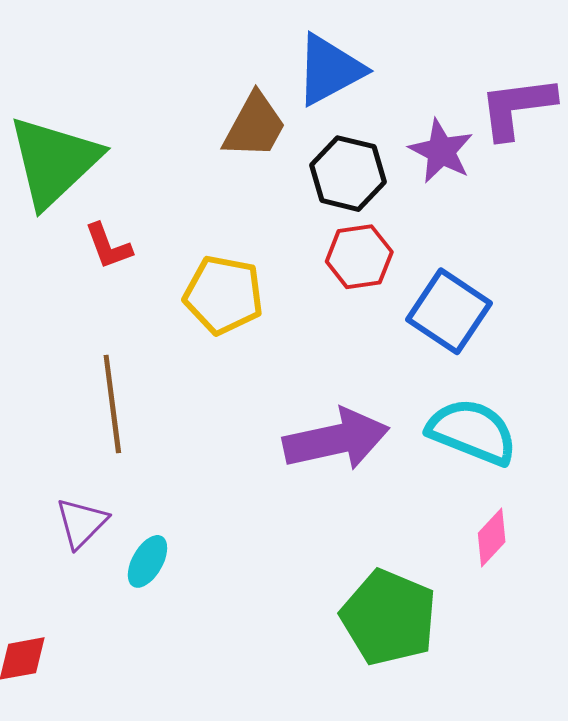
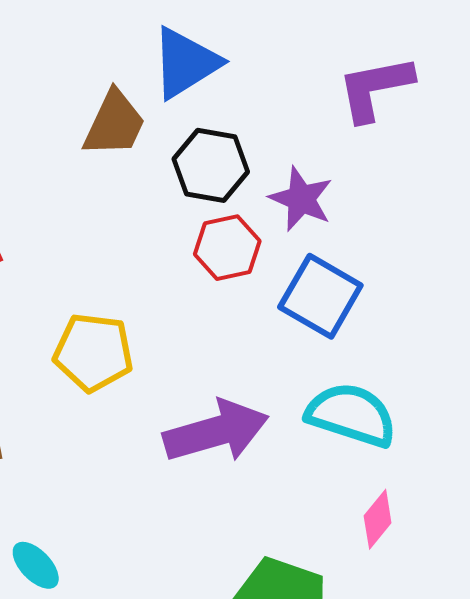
purple star: (441, 151) -> (301, 199), moved
yellow pentagon: (224, 295) -> (93, 352), moved
cyan ellipse: (147, 561) -> (36, 565), turned -70

